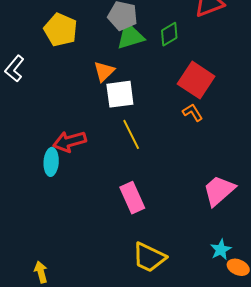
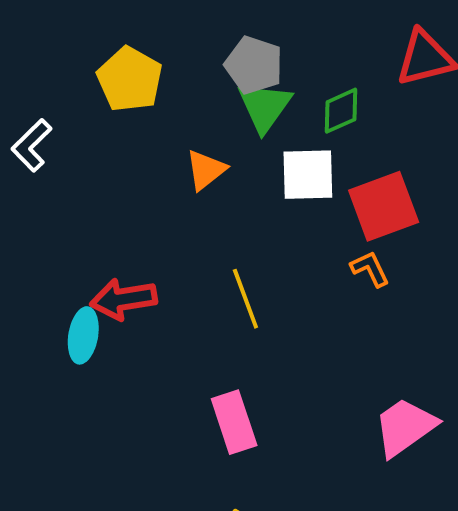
green triangle: (130, 36) -> (265, 107), turned -44
red square: (196, 80) -> (384, 206), turned 30
white square: (120, 94) -> (308, 175), moved

